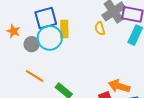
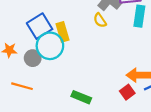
orange line: (35, 76) -> (22, 86), moved

